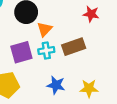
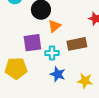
cyan cross: (46, 51) -> (52, 53), moved

